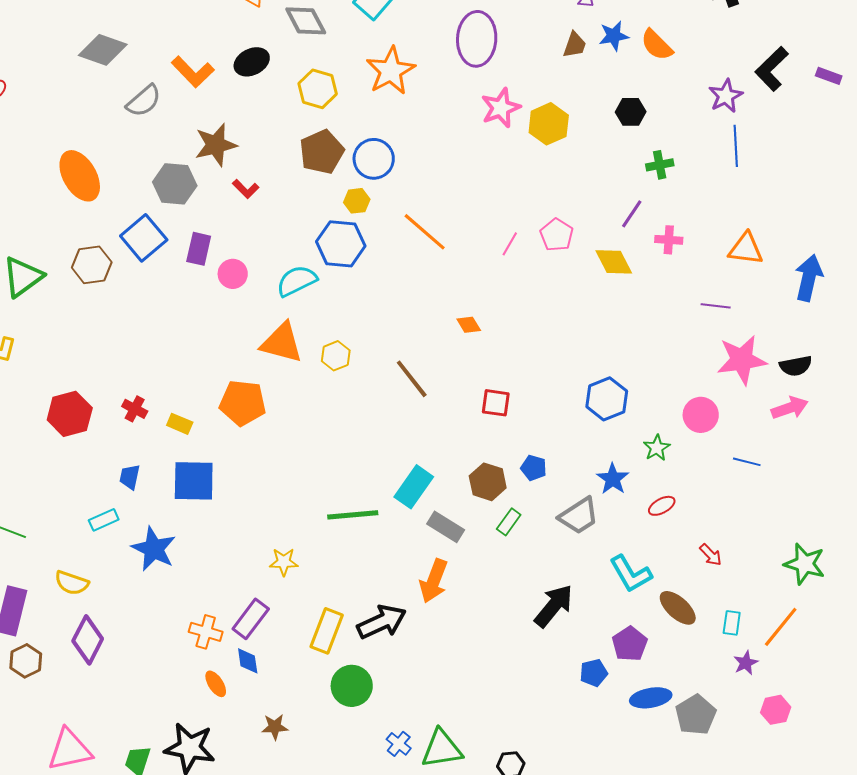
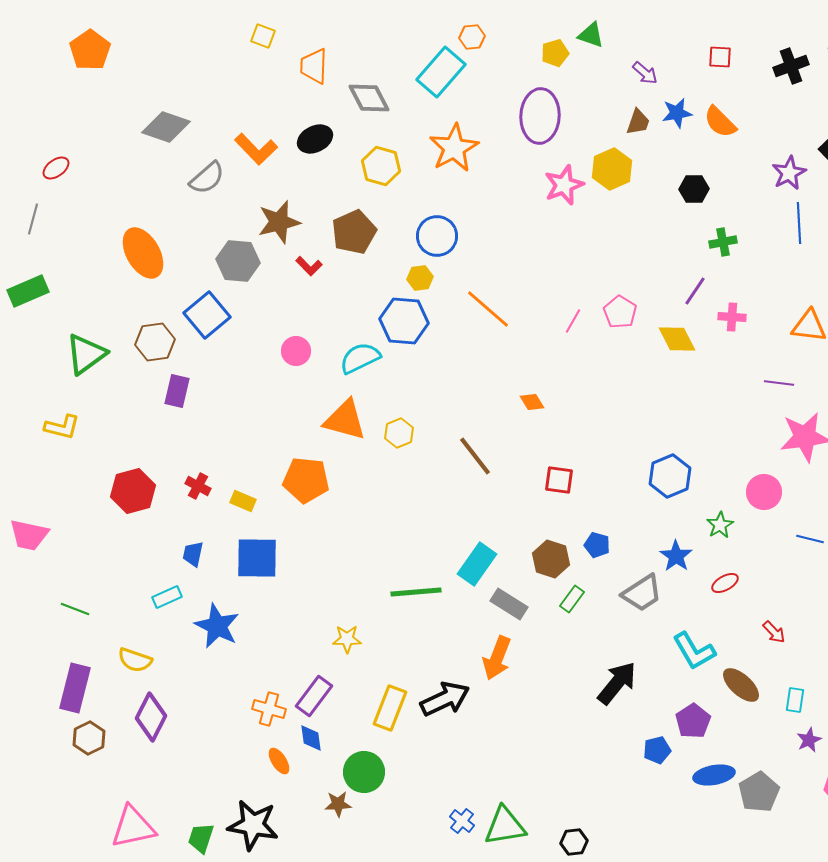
yellow hexagon: (549, 124) -> (612, 169), moved
brown pentagon: (322, 152) -> (354, 232), moved
purple rectangle: (199, 249) -> (177, 391), moved
green circle: (352, 686) -> (364, 772), moved

